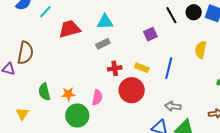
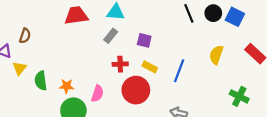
purple square: (150, 34) -> (144, 40), moved, turned 32
gray rectangle: (103, 44) -> (111, 36), turned -32
brown semicircle: (25, 53) -> (25, 36), size x0.6
yellow triangle: (22, 114) -> (19, 68), moved

